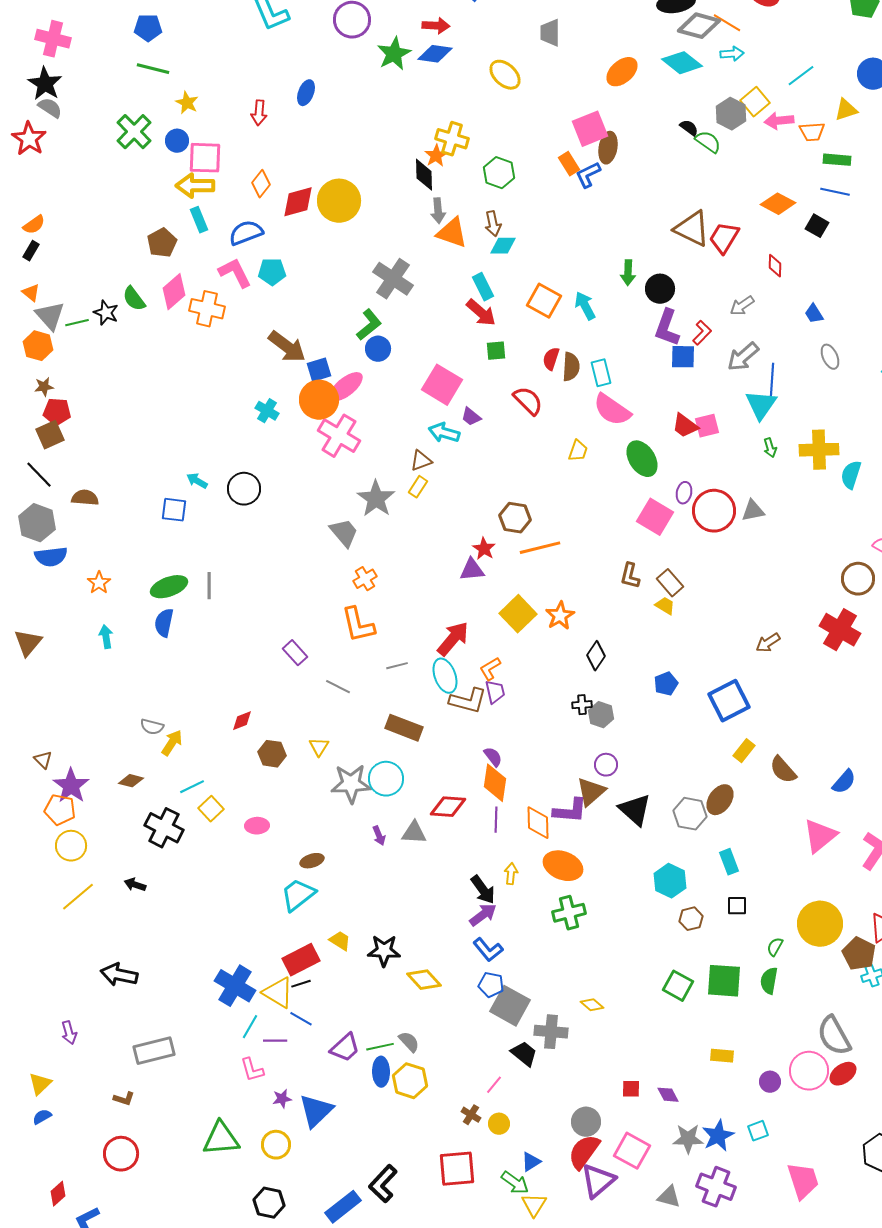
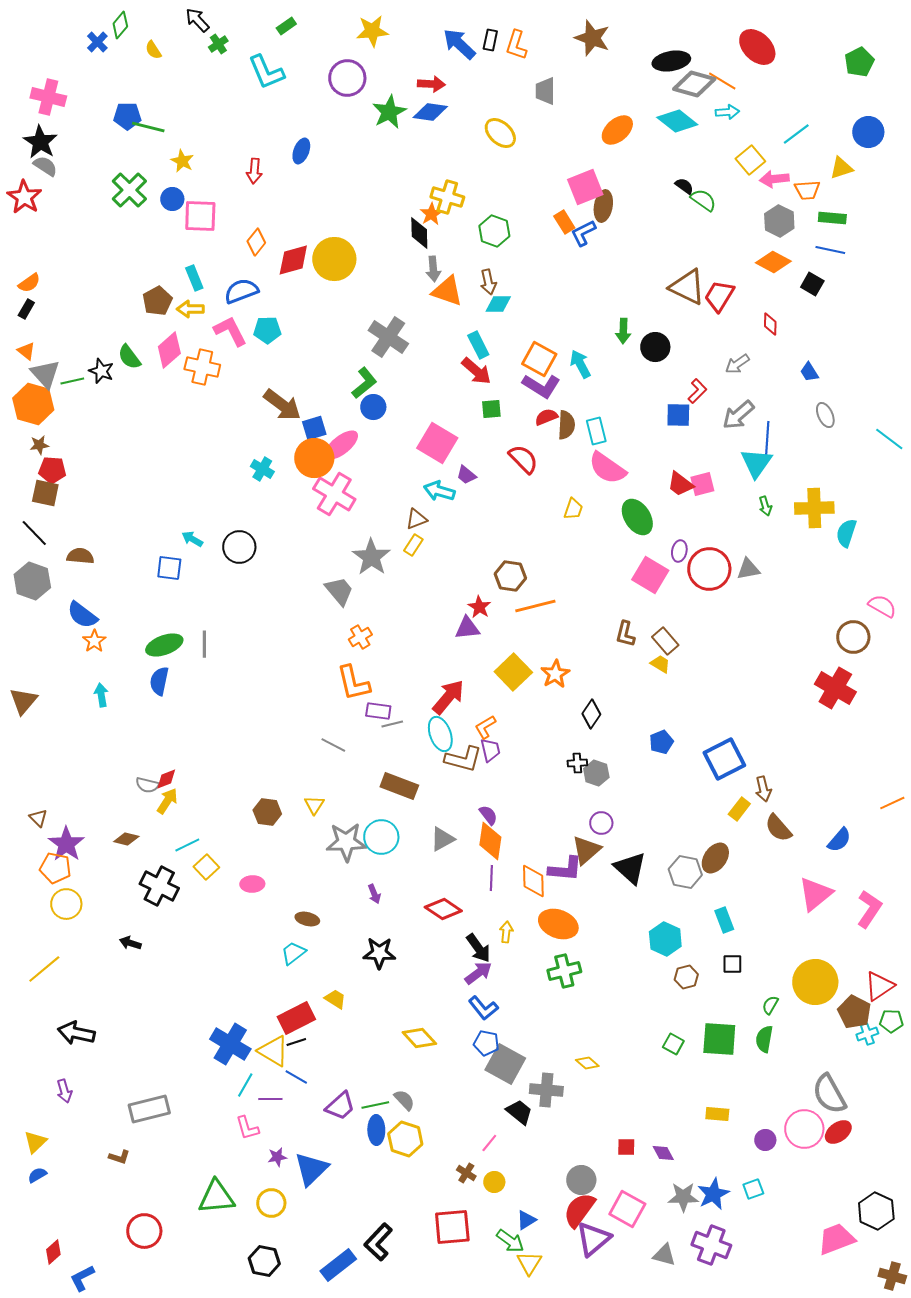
blue pentagon: (148, 28) -> (127, 116), moved
gray hexagon: (731, 114) -> (779, 221), moved
yellow arrow: (195, 186) -> (190, 309), moved, size x0.7
purple L-shape: (667, 328) -> (541, 386), moved, turned -78
orange hexagon: (38, 346) -> (33, 404), size x1.4
red semicircle: (551, 359) -> (546, 417), turned 50
brown square: (50, 435) -> (45, 493), turned 36
blue semicircle: (51, 557) -> (82, 615), moved, turned 44
brown arrow: (768, 643) -> (763, 789), moved, turned -70
purple rectangle: (295, 653) -> (378, 711), moved, turned -40
red diamond: (242, 721) -> (166, 779), moved
red diamond: (448, 807) -> (443, 909), moved, turned 30
gray triangle: (414, 833) -> (442, 839), moved, turned -32
brown ellipse: (312, 861) -> (307, 919), turned 30
cyan trapezoid: (298, 895) -> (293, 953), size x0.7
yellow line: (78, 897) -> (44, 969), moved
black star: (384, 951) -> (379, 953), moved
black arrow: (119, 975) -> (76, 1033), moved
green square: (678, 986) -> (673, 1044), size x0.7
red circle: (121, 1154) -> (144, 1231), moved
pink trapezoid: (803, 1181) -> (836, 1239), moved, turned -93

